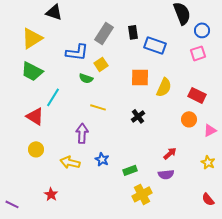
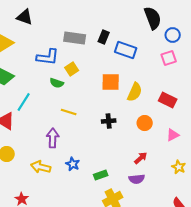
black rectangle: (133, 32) -> (104, 37), turned 32
gray rectangle: (104, 33) -> (75, 38), turned 65
black cross: (138, 116) -> (109, 121), turned 32
orange circle: (189, 119) -> (145, 123), moved
pink triangle: (210, 130) -> (173, 135), moved

